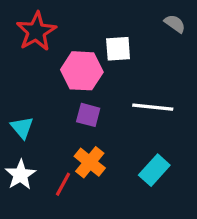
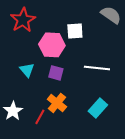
gray semicircle: (175, 24) -> (111, 15), size x1.5
cyan triangle: (22, 128) -> (27, 70), moved

